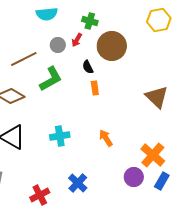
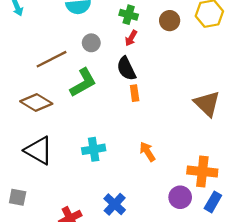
red arrow: (77, 40) -> (131, 38), moved
brown circle: (112, 46) -> (170, 21), moved, size x0.6
black semicircle: (88, 67) -> (126, 69), size x1.5
orange cross: (153, 155) -> (202, 172), turned -35

